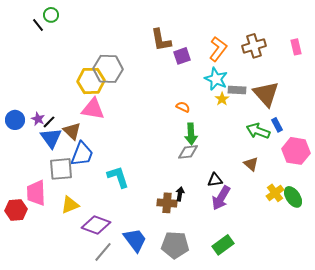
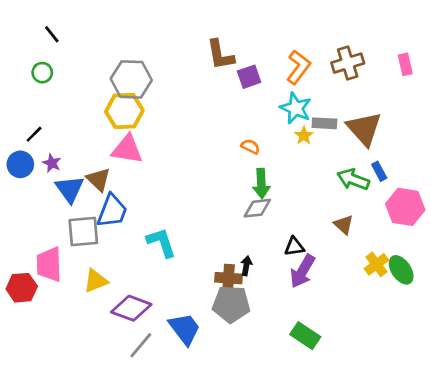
green circle: (51, 15) -> (42, 73), moved
gray hexagon: (108, 69) -> (131, 79), moved
black line: (49, 122) -> (34, 134), moved
gray pentagon: (175, 245) -> (231, 304), moved
green rectangle: (223, 245) -> (305, 336), turned 70

